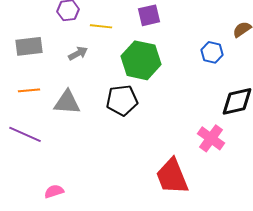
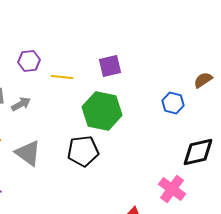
gray arrow: (78, 53) -> (21, 104), moved
gray triangle: (67, 102) -> (28, 153), turned 32

